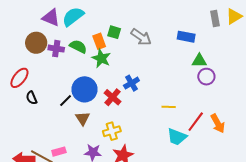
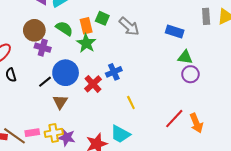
brown circle: (36, 43) -> (34, 30), moved
purple cross: (56, 49) -> (43, 48), moved
yellow line: (169, 107) -> (131, 102), moved, turned 56
yellow cross: (112, 131) -> (54, 133), moved
cyan trapezoid: (177, 137) -> (120, 134), moved

